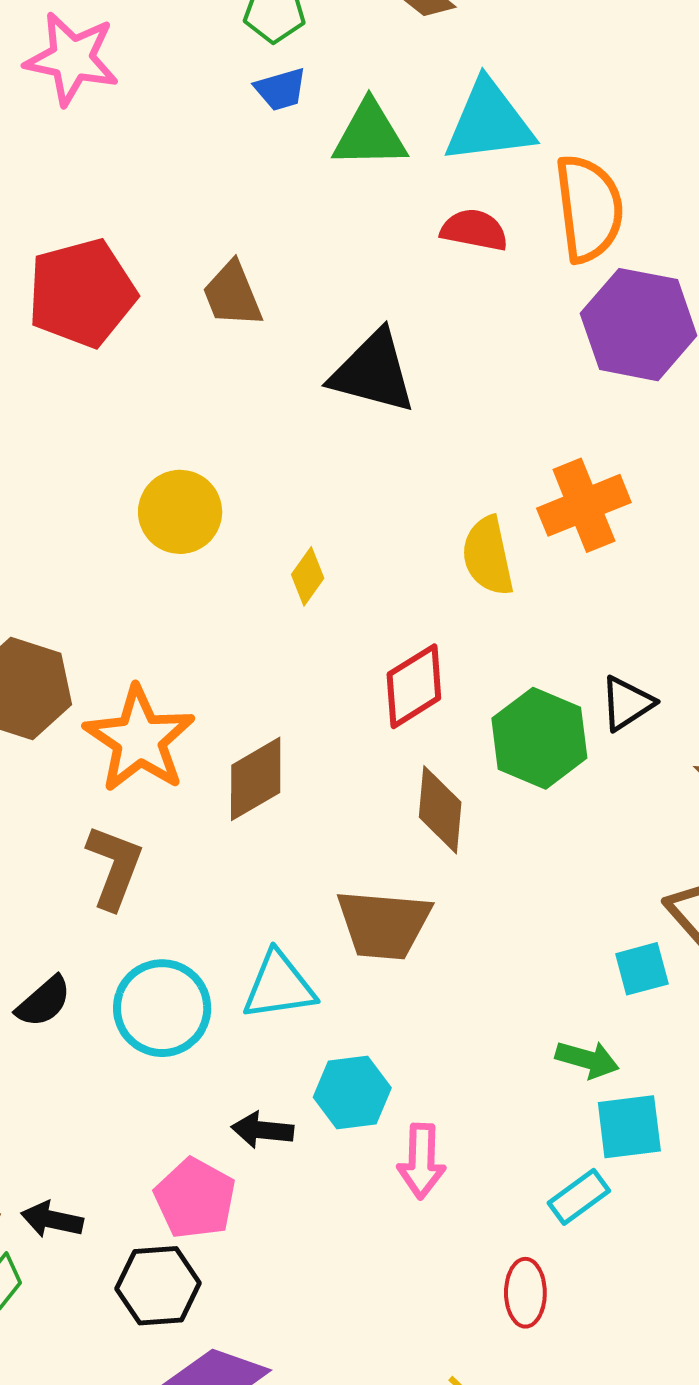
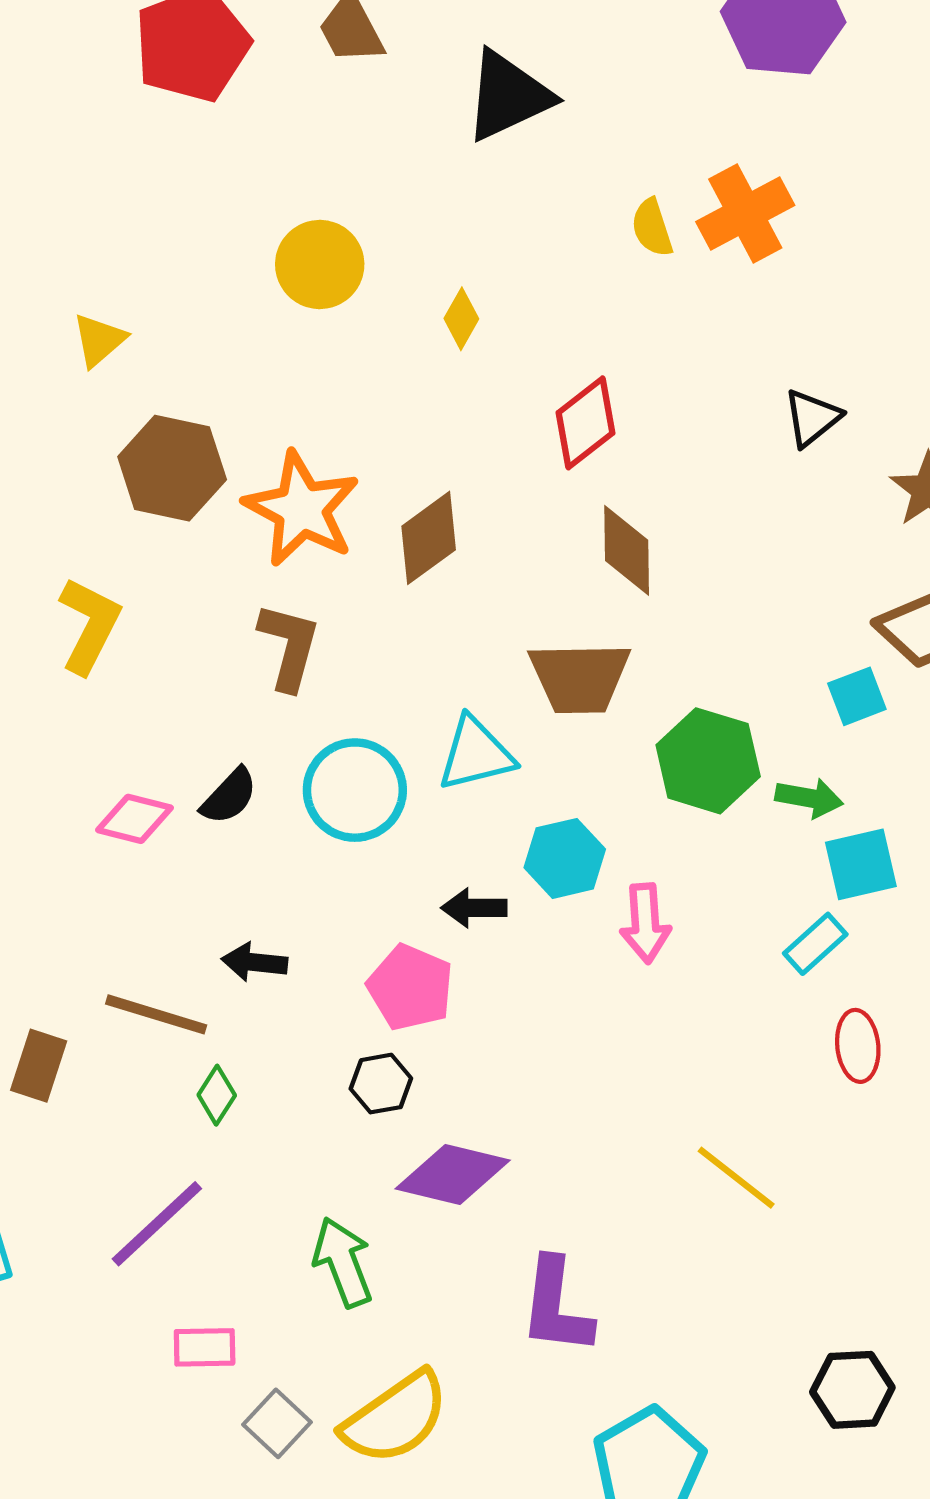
black triangle: (373, 372) -> (508, 96), turned -34
yellow semicircle: (488, 556) -> (652, 228), moved, size x0.7
green hexagon: (539, 738) -> (708, 761), moved
black arrow: (52, 1220) -> (254, 962), moved
black hexagon: (158, 1286) -> (381, 1084), size x0.7
red ellipse: (525, 1293) -> (858, 1046), moved

